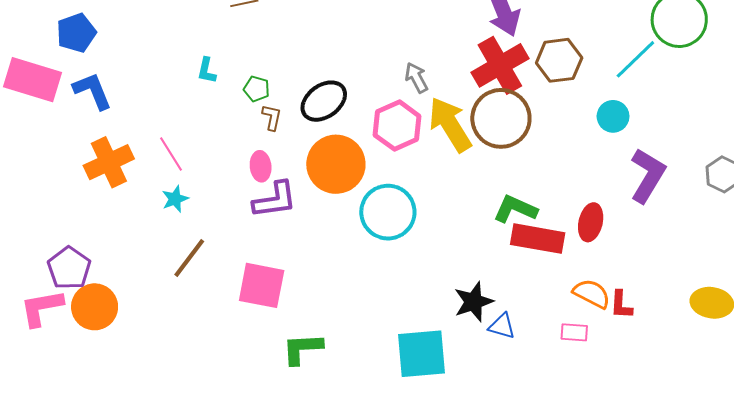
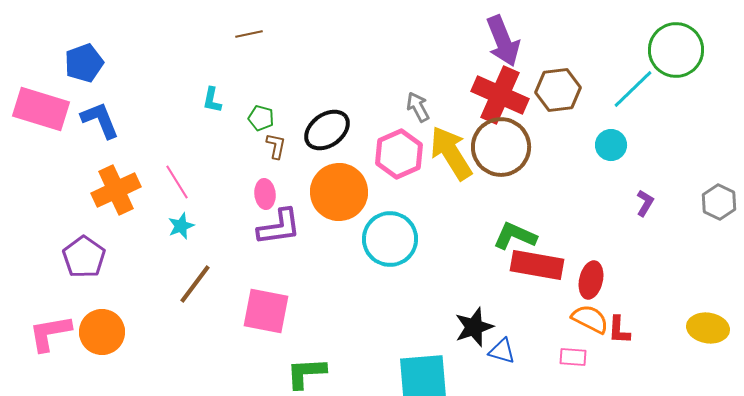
red cross: (500, 65) -> (500, 95), turned -36
purple L-shape: (648, 175) -> (645, 203), size x0.5
red ellipse: (591, 222) -> (591, 280), moved
purple pentagon: (69, 268) -> (84, 257), moved

